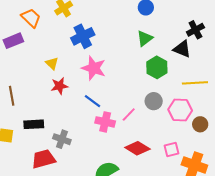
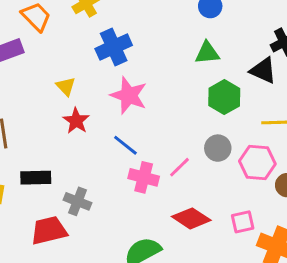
green triangle: (145, 38) -> (207, 53), turned 30
red star: (59, 86) -> (76, 121), turned -30

